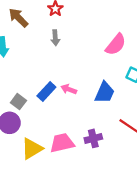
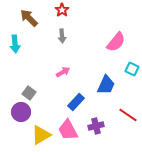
pink arrow: (69, 89) -> (63, 72), moved, turned 128
blue rectangle: (46, 92) -> (76, 102), moved
pink trapezoid: (62, 143) -> (68, 130), turned -105

